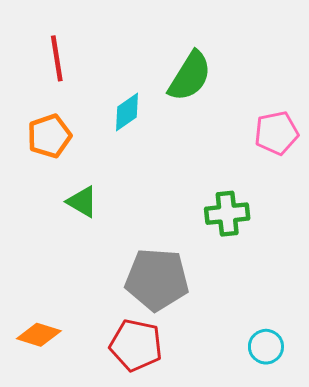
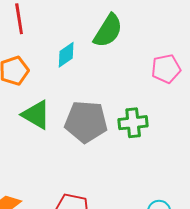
green triangle: (82, 202) -> (36, 115), size x1.4
gray pentagon: (157, 279) -> (86, 122), moved

